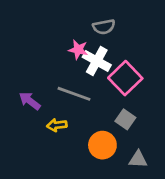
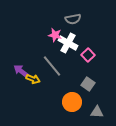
pink square: (125, 78) -> (88, 55), size x0.6
gray line: (74, 94) -> (52, 66), turned 30
yellow arrow: (57, 125) -> (33, 79), moved, turned -152

